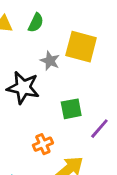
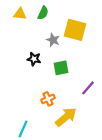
black star: (23, 88) -> (34, 59), size x0.6
green square: (71, 109) -> (61, 68), moved

